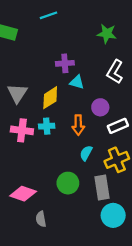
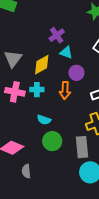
purple cross: (65, 63) -> (57, 35), turned -35
purple circle: (100, 107) -> (76, 73), moved
cyan semicircle: (86, 153) -> (44, 120), moved, turned -104

